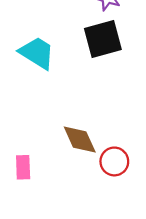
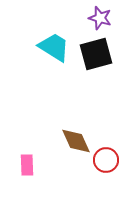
cyan trapezoid: (37, 53) -> (54, 47), moved

